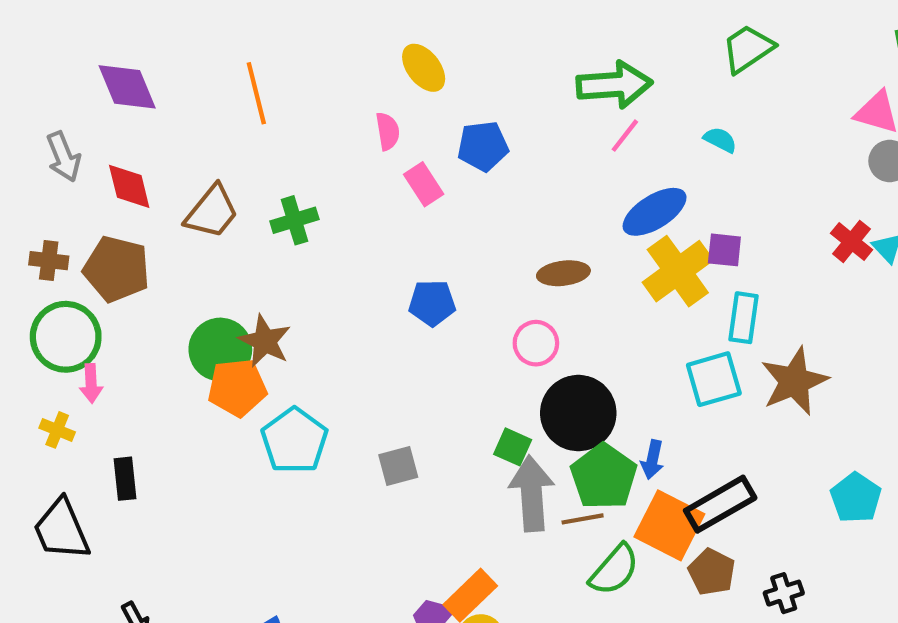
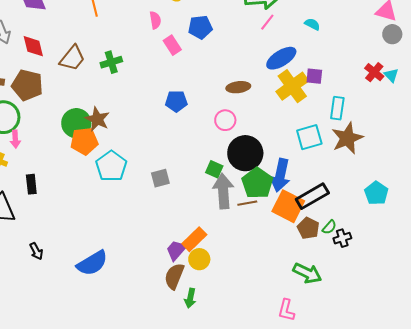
cyan rectangle: (743, 318) -> (337, 108), moved
blue arrow: (652, 460) -> (280, 175), size x1.8
green semicircle: (614, 570) -> (329, 227), moved, size x0.6

